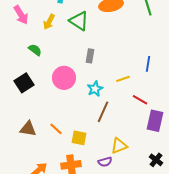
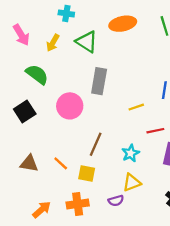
green semicircle: (35, 50) -> (37, 74), size x1.5
gray rectangle: (90, 56) -> (99, 81), size x1.6
cyan star: (95, 89) -> (131, 153), moved
red line: (140, 100) -> (155, 131), turned -42
brown line: (103, 112) -> (96, 144), moved

